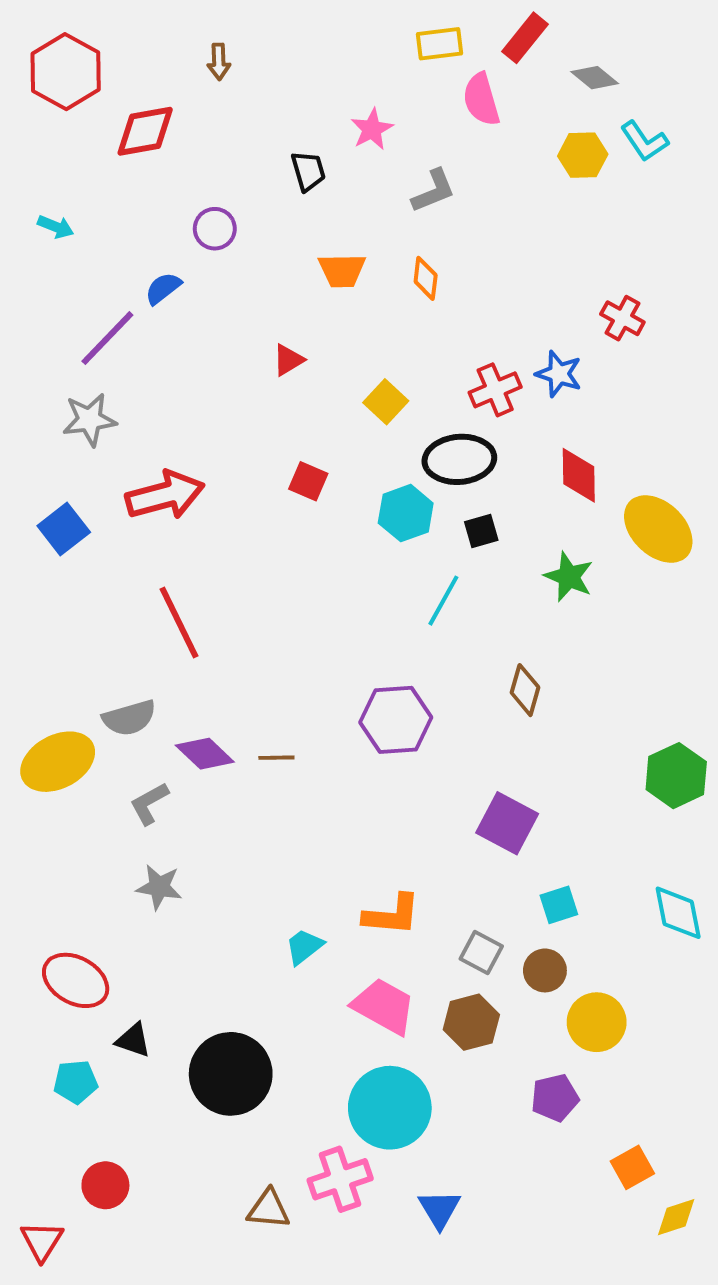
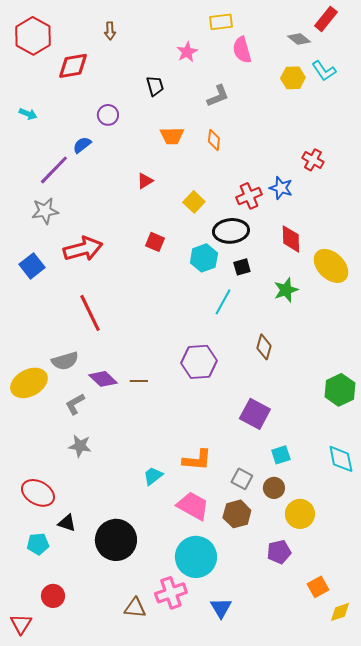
red rectangle: (525, 38) -> (326, 19), moved
pink star: (372, 129) -> (187, 52), moved
green star: (569, 577) -> (286, 290), turned 30

